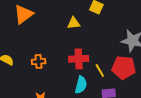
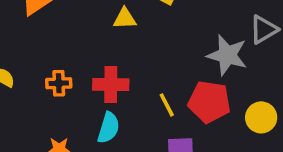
red cross: (79, 59) -> (111, 84), moved
cyan semicircle: (81, 85) -> (109, 128), moved

